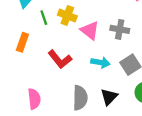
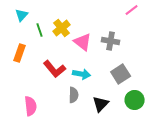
yellow cross: (67, 15) -> (62, 28), turned 30
cyan arrow: (100, 63) -> (82, 74), moved
gray semicircle: (80, 98) -> (74, 95), moved, size x0.7

